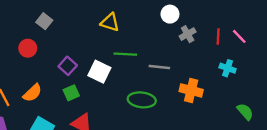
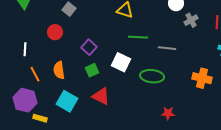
white square: (99, 72) -> (121, 62), moved
orange cross: (191, 90) -> (202, 78), moved
orange semicircle: (32, 93) -> (59, 70), turned 126

